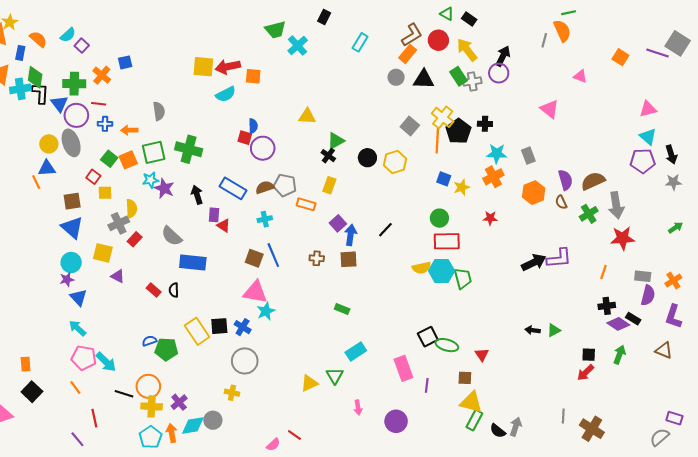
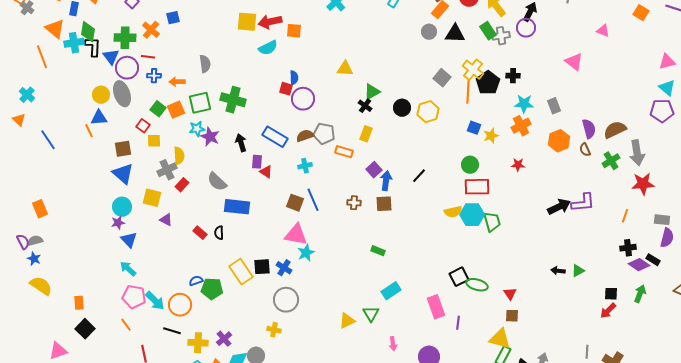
brown square: (465, 378) -> (512, 316), moved
orange circle: (148, 386) -> (180, 305), moved

